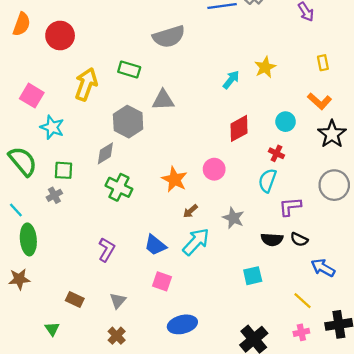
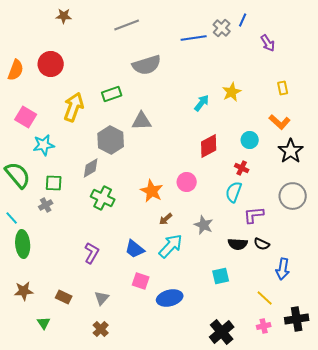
orange semicircle: (22, 24) -> (16, 70), moved
green rectangle: (129, 69) -> (112, 94), turned -36
cyan star: (52, 127) -> (44, 145), turned -30
blue arrow: (323, 268) -> (283, 269), turned -110
brown star: (19, 279) -> (24, 291), moved
blue ellipse: (182, 324) -> (170, 298), moved

